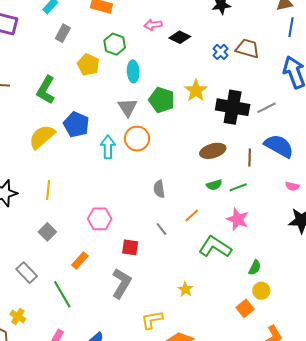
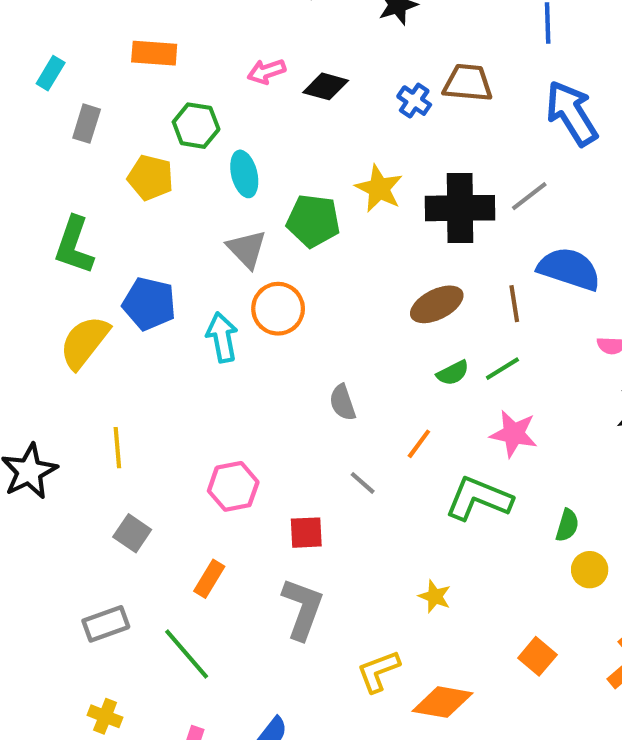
gray rectangle: (27, 273) -> (106, 624), turned -55
orange square: (245, 308) -> (537, 656), moved

